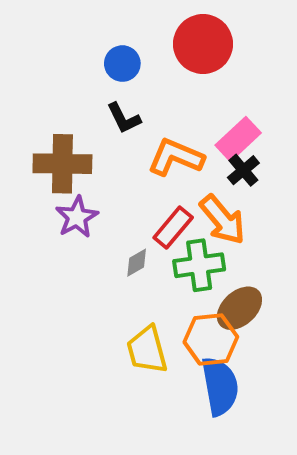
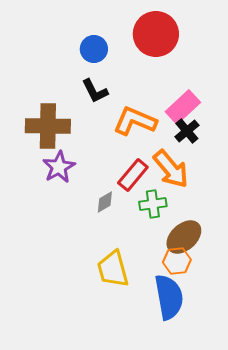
green cross: (199, 265) -> (153, 204), size x0.7
orange hexagon: (211, 339) -> (177, 261), moved, size x0.7

